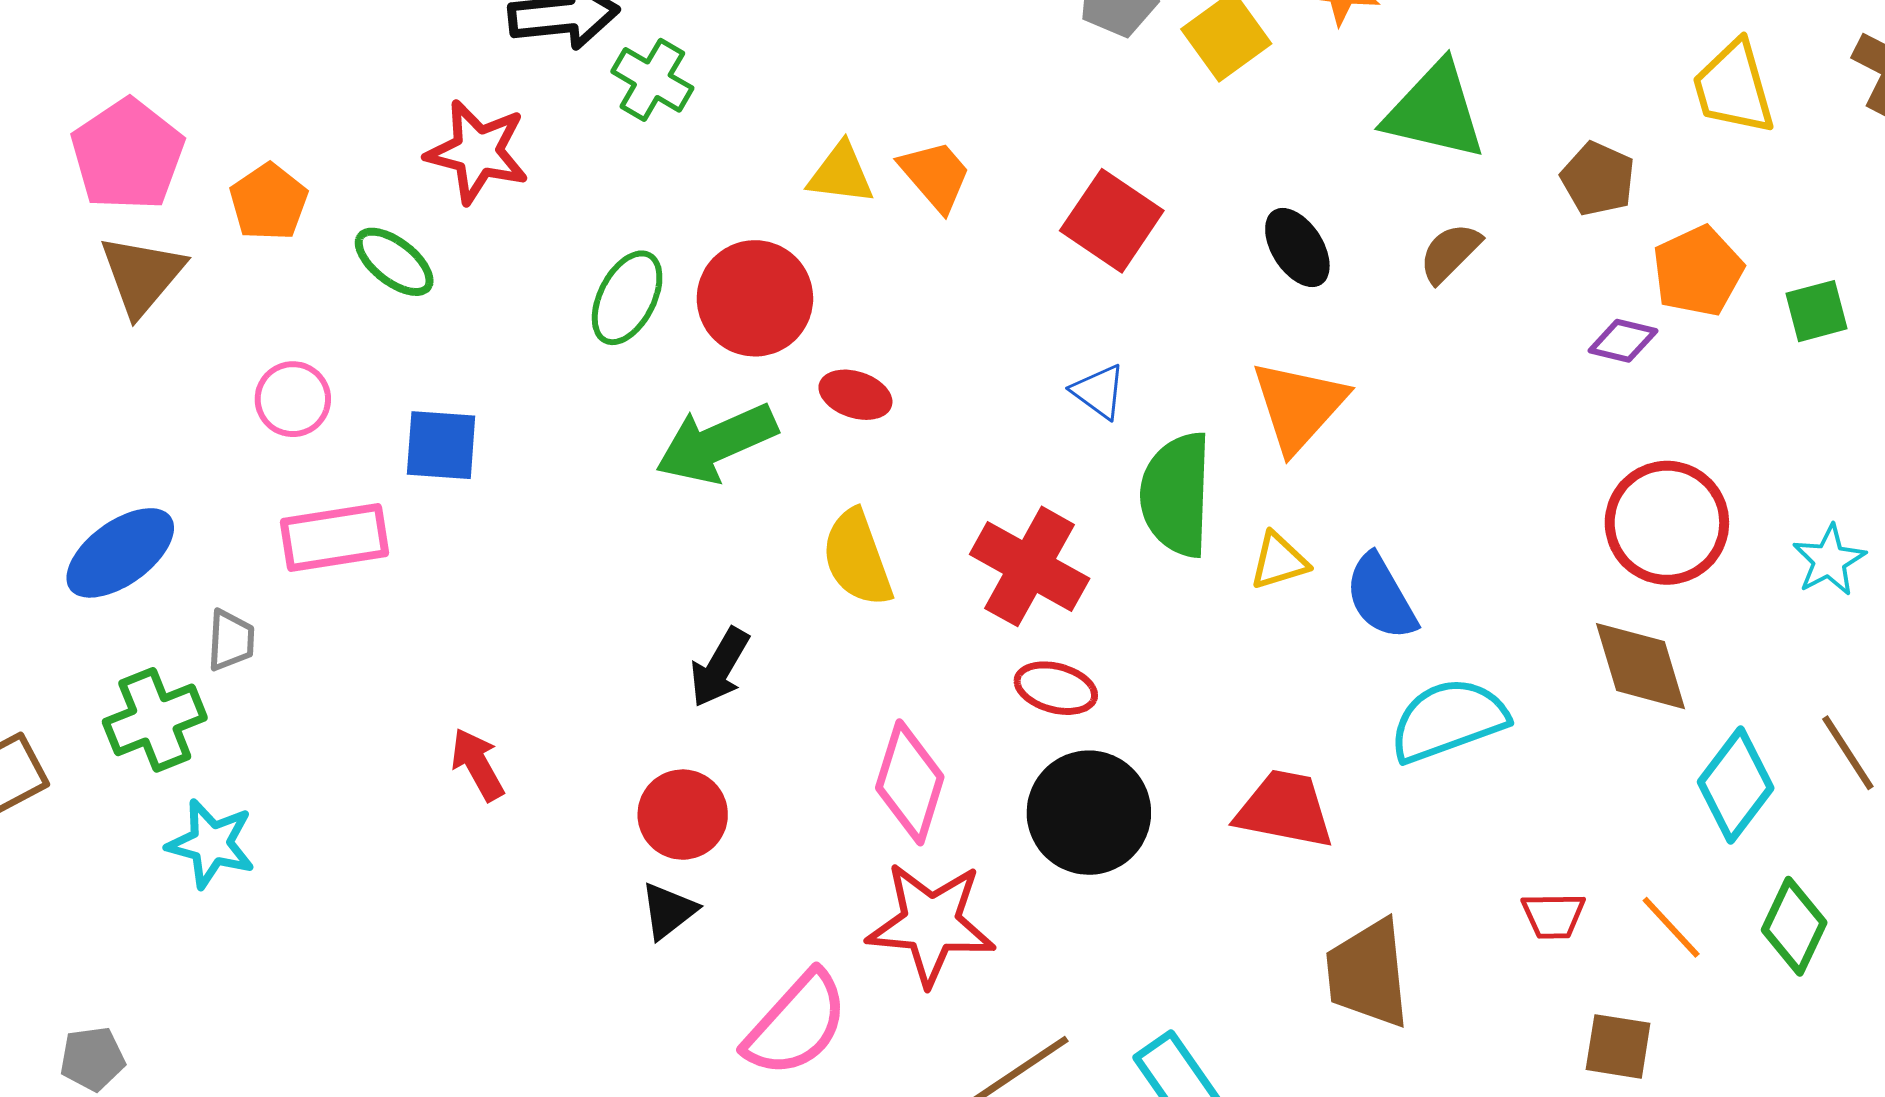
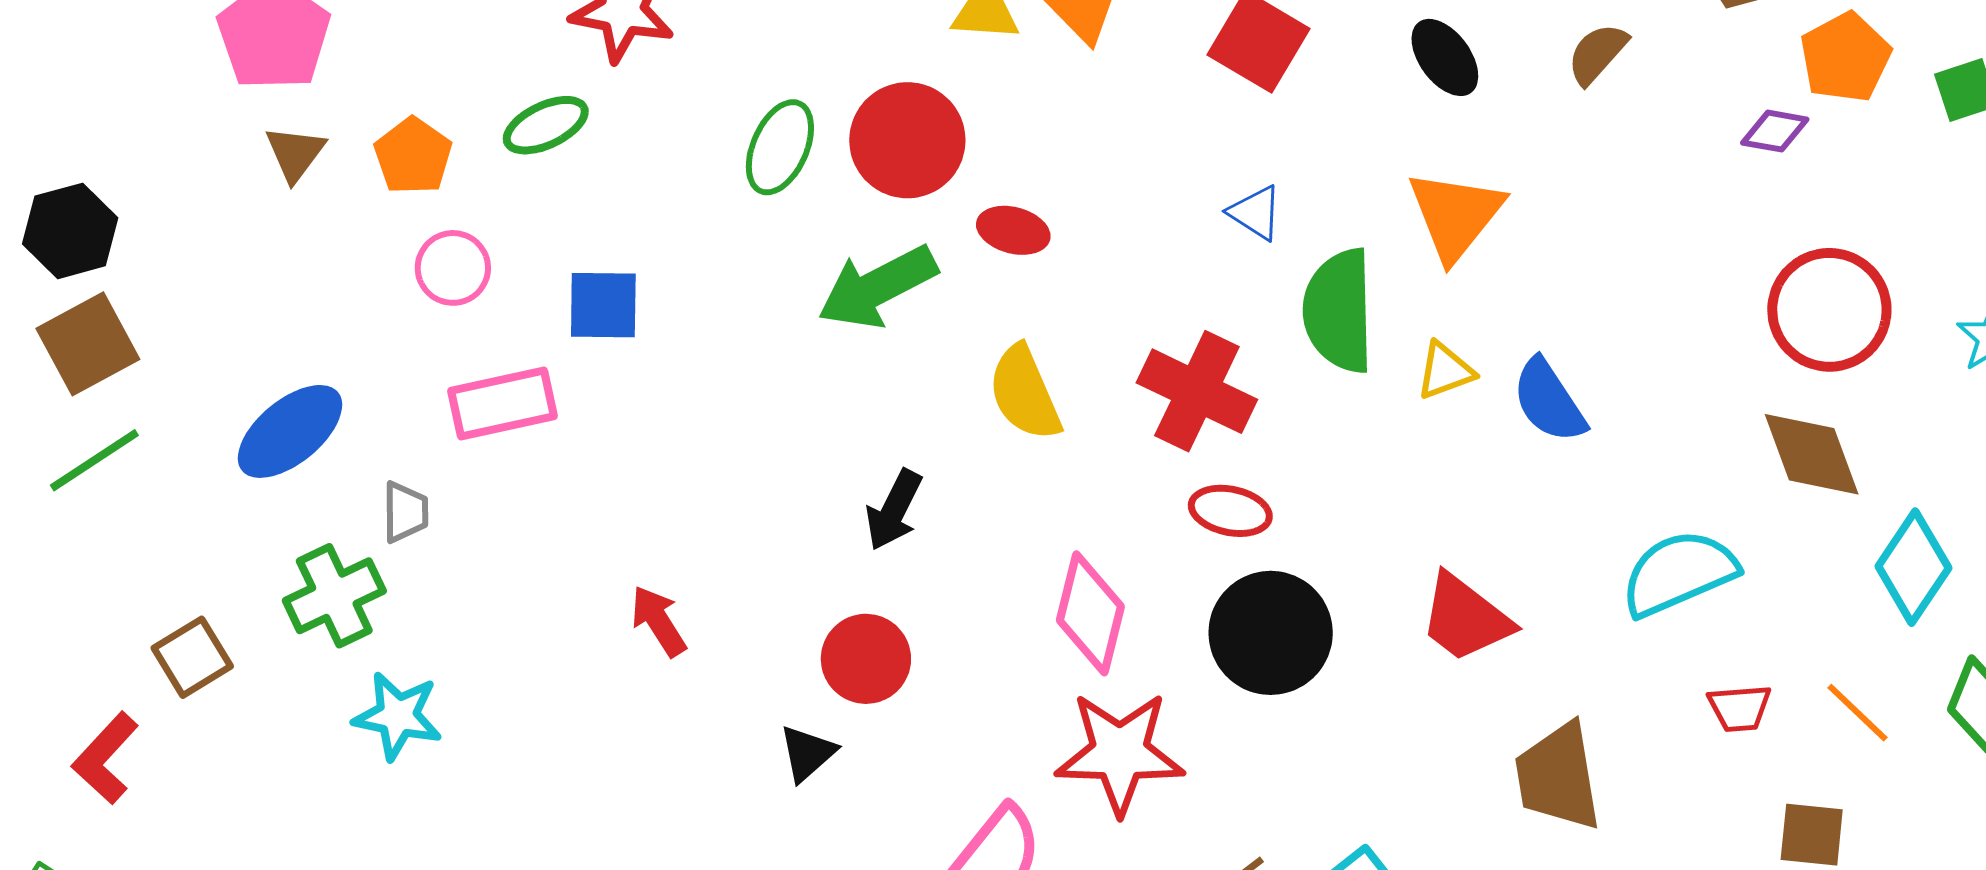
orange pentagon: (269, 202) -> (413, 156), moved
green ellipse: (394, 262) -> (546, 125), turned -60
brown triangle: (142, 275) -> (295, 153), size x0.7
cyan semicircle: (1448, 720) -> (1679, 573), moved
red trapezoid: (1285, 809) -> (1466, 618), turned -150
black triangle: (668, 911) -> (807, 753), moved

